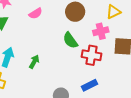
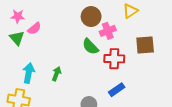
pink semicircle: (36, 13) -> (34, 29), moved
pink cross: (101, 31) -> (108, 31), moved

